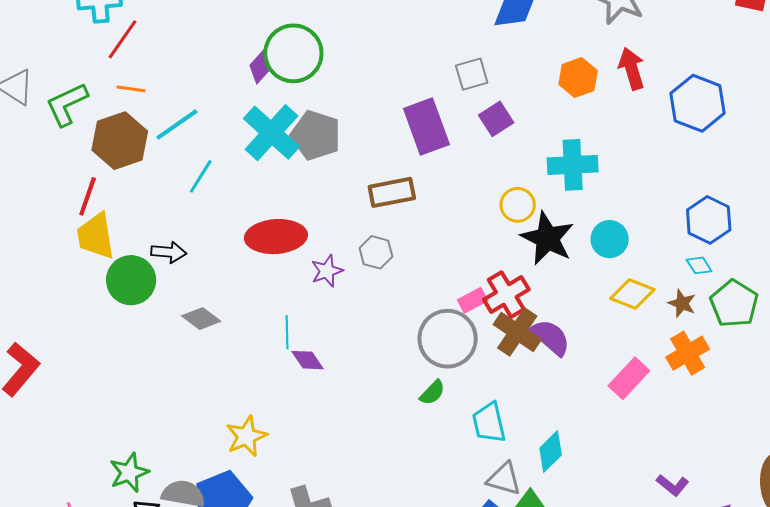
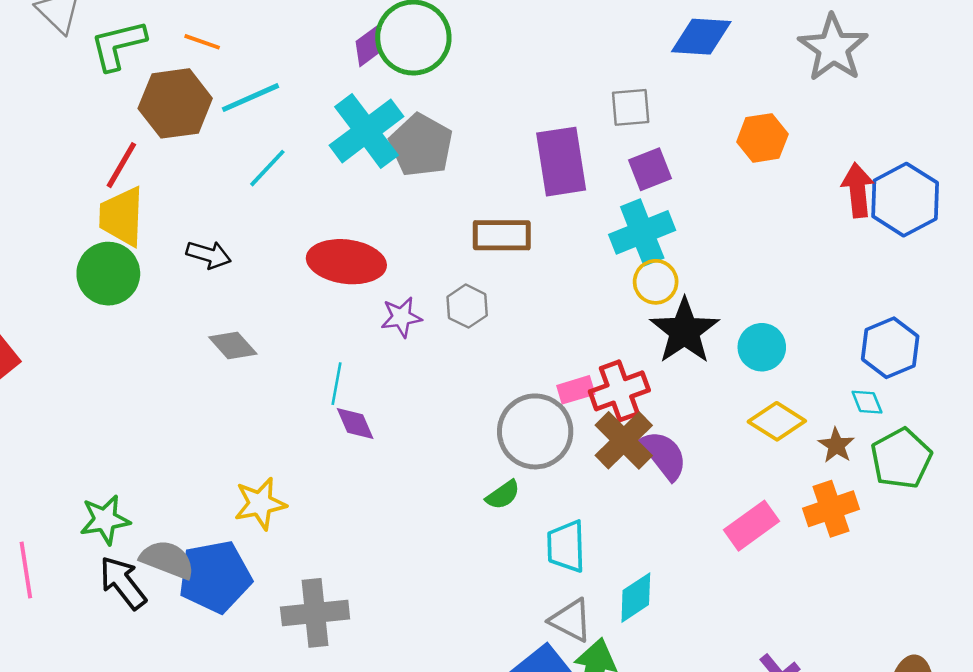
red arrow: (632, 69) -> (858, 190), moved
cyan cross: (573, 165) -> (642, 232), moved, turned -30
green circle: (131, 280) -> (108, 274), moved

